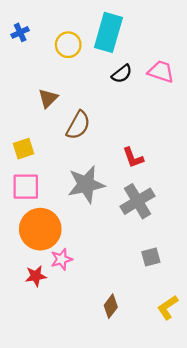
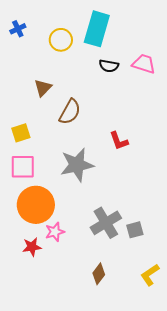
black semicircle: (122, 74) -> (109, 66), turned 48
gray cross: (137, 201) -> (106, 223), moved

